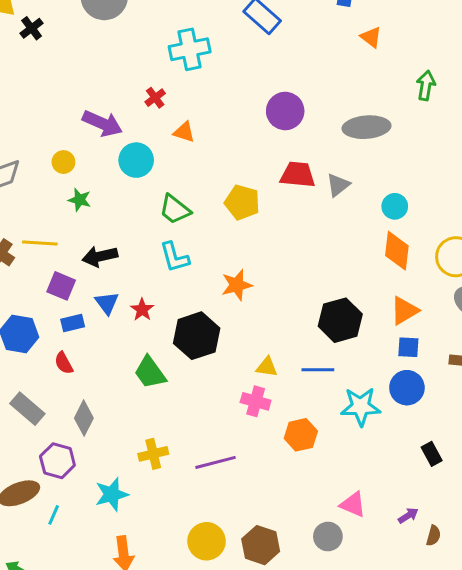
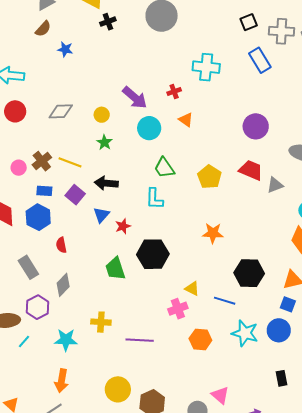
orange star: (237, 285) -> (213, 233), moved
blue rectangle: (73, 323) -> (44, 191), moved
pink cross: (256, 401) -> (178, 309), turned 36

